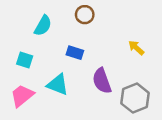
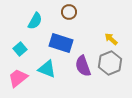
blue rectangle: (75, 53) -> (61, 43), size x1.6
cyan square: (25, 60) -> (20, 49), turned 32
gray hexagon: (135, 98) -> (110, 63), moved

